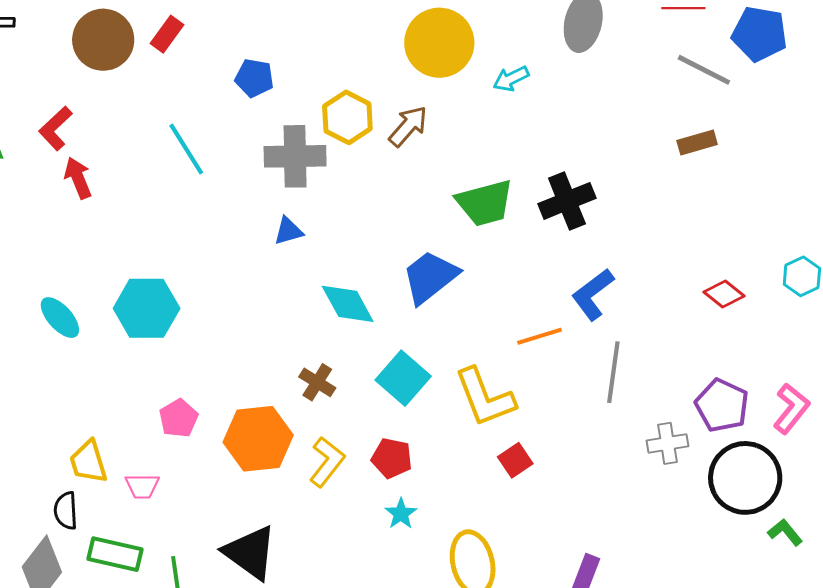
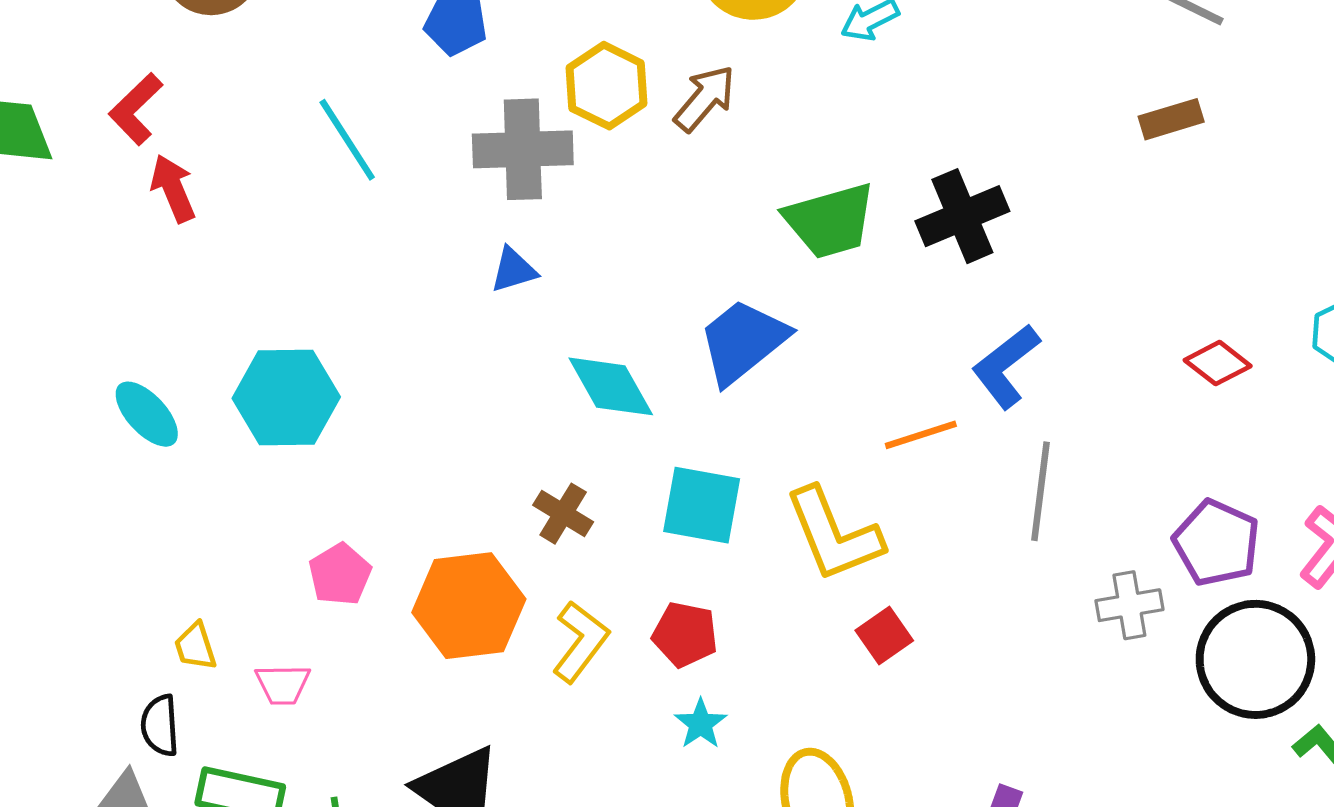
cyan square: (403, 378) -> (702, 505), turned -30
yellow trapezoid: (88, 462) -> (195, 646), size x0.7

